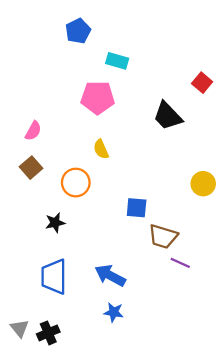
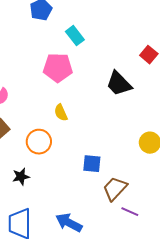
cyan rectangle: (117, 61) -> (75, 36), turned 36
brown trapezoid: (163, 236) -> (115, 189), turned 116

